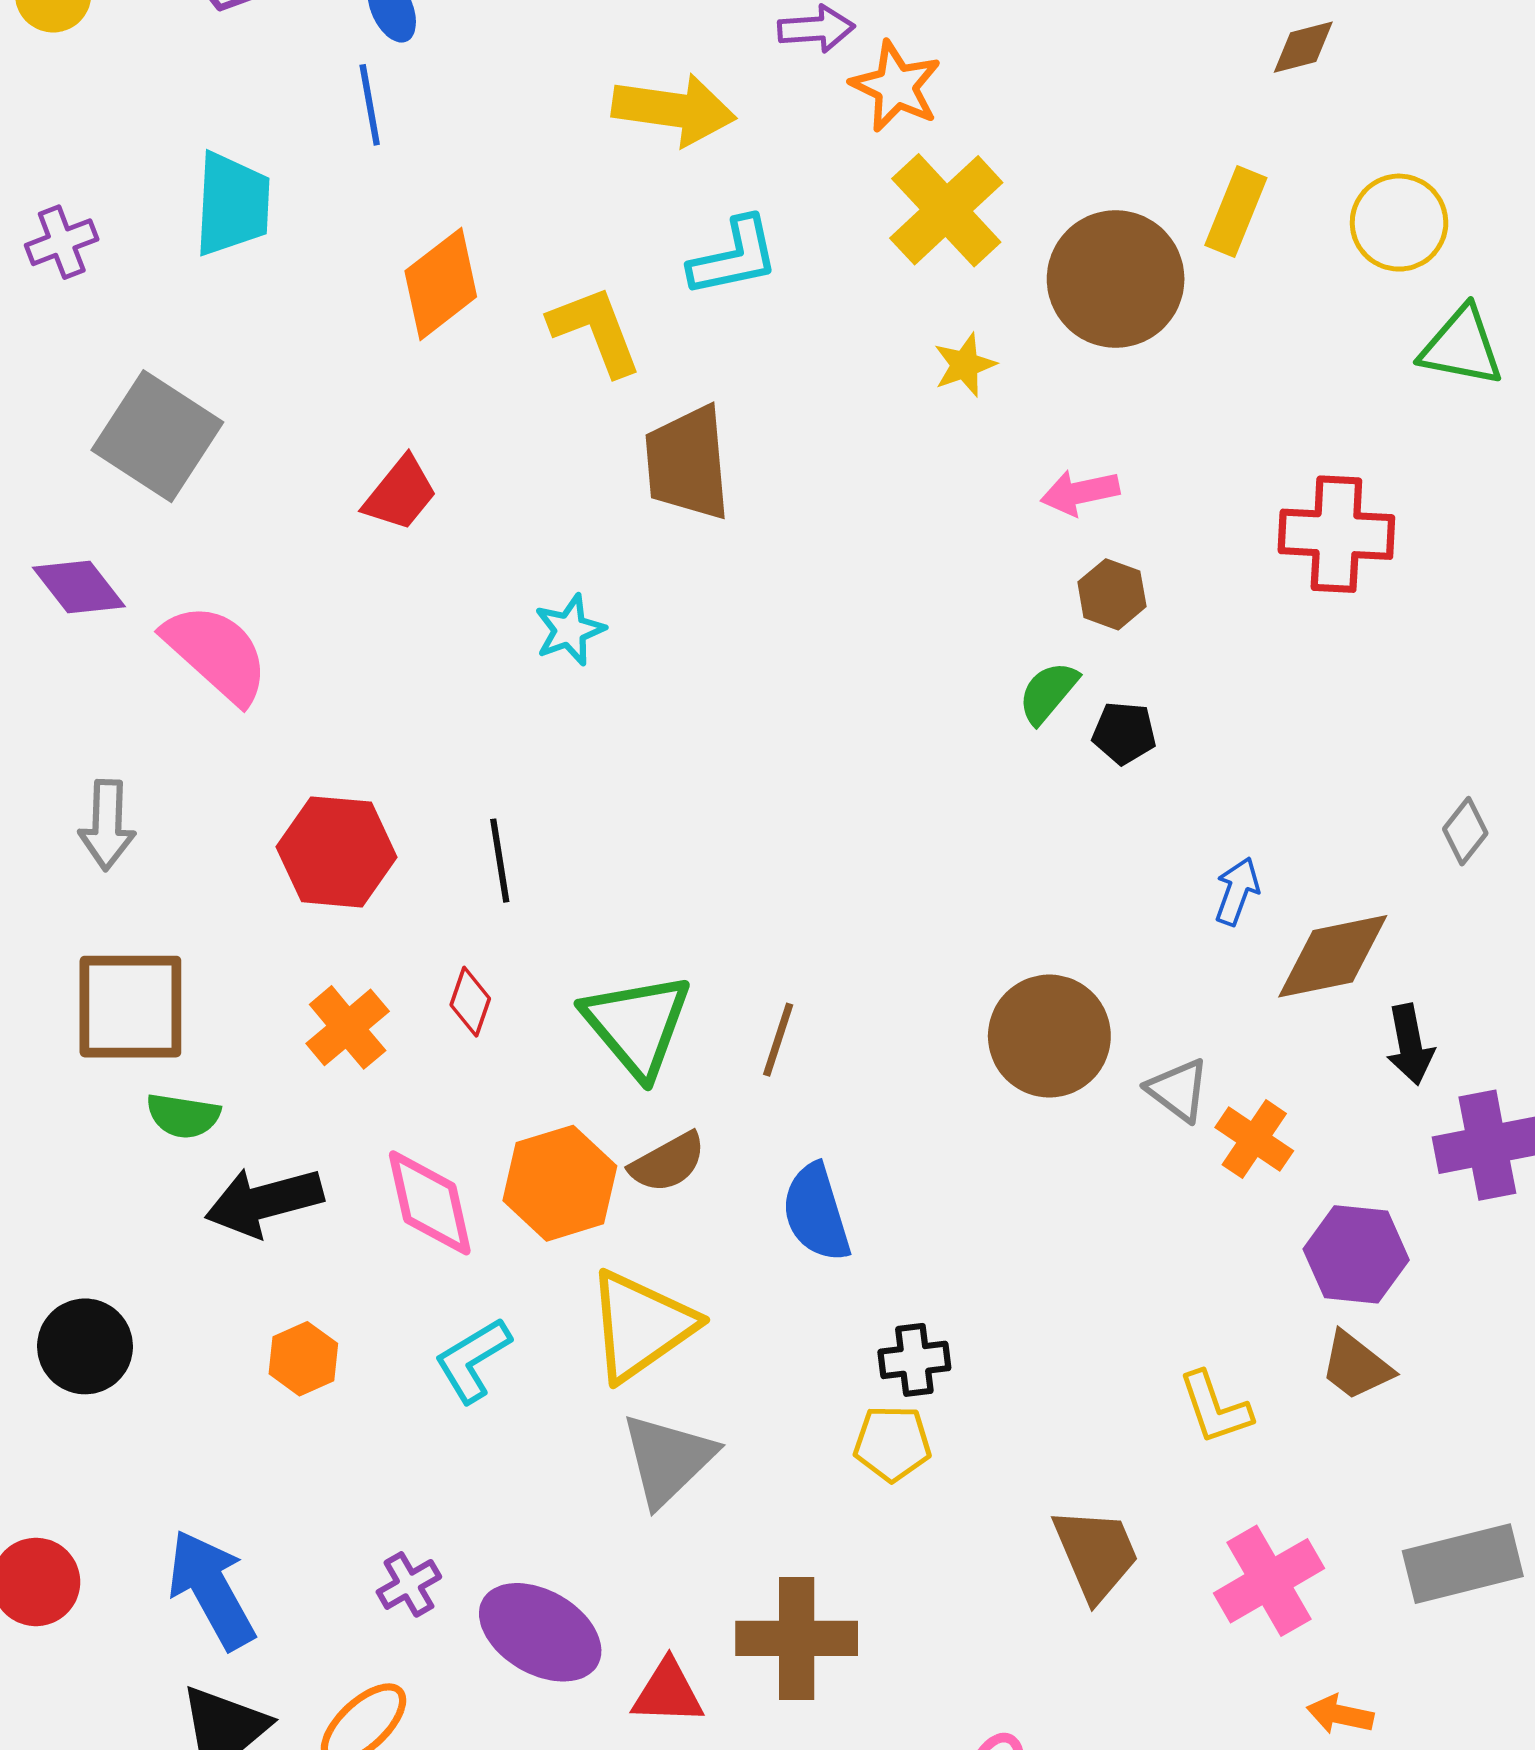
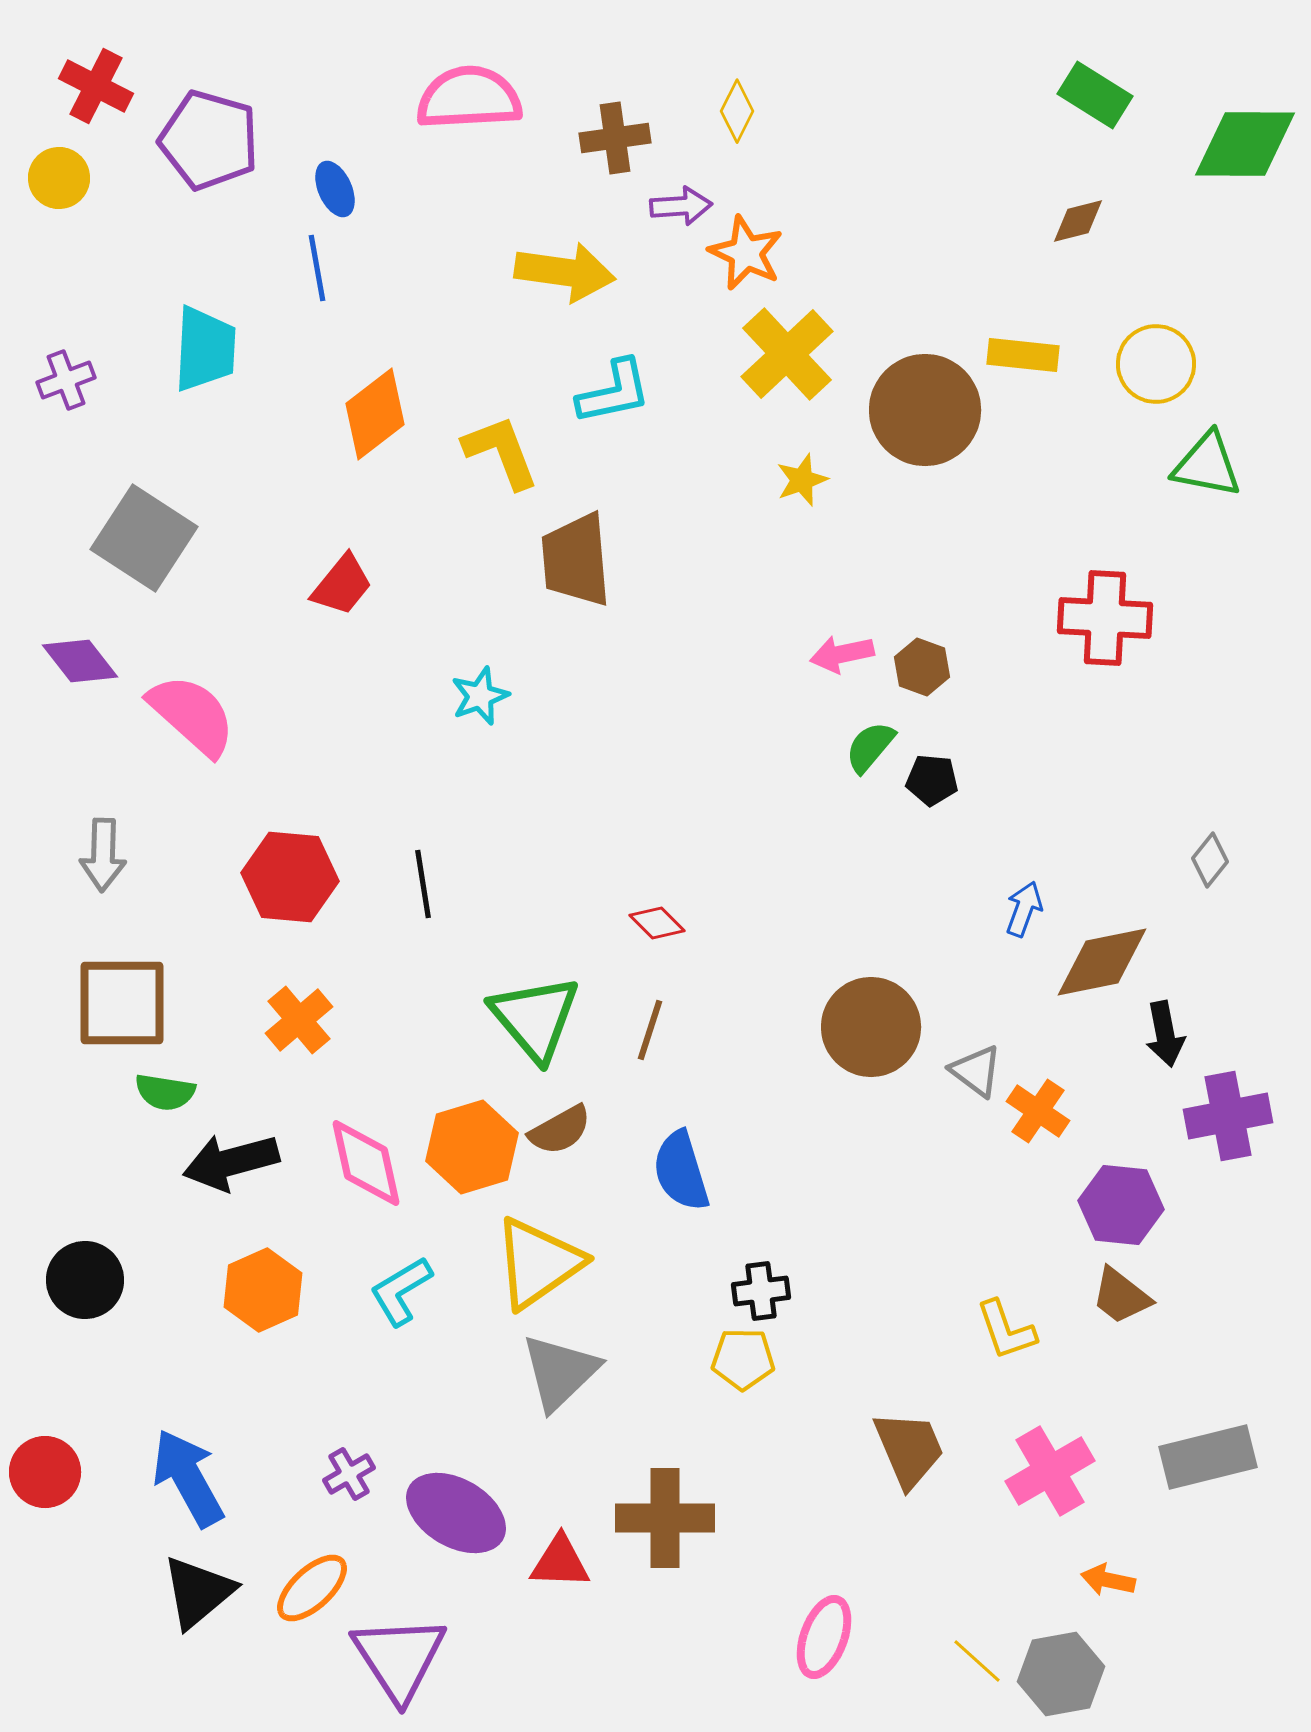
yellow rectangle: (1236, 212) -> (1023, 355), turned 74
pink arrow: (1080, 492) -> (842, 654), moved
red diamond: (470, 1002) -> (657, 923), moved, turned -64
orange hexagon: (303, 1359) -> (263, 1290), size x1.4

